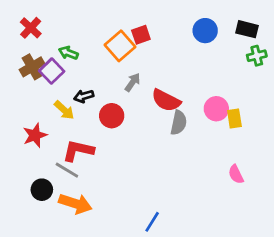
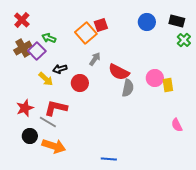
green cross: (257, 56) -> (184, 40), turned -32
red star: (35, 135) -> (25, 108), moved
pink semicircle: (236, 174) -> (177, 125), moved
blue line: (152, 222) -> (109, 159), turned 63

